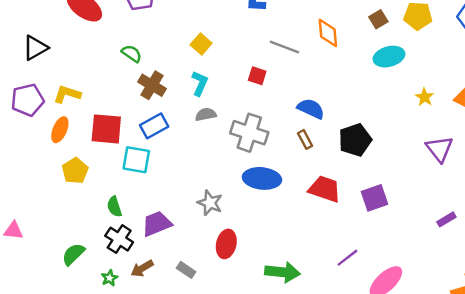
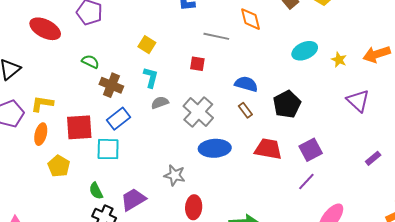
cyan ellipse: (389, 57) -> (305, 51), moved
gray cross: (249, 133) -> (198, 112), turned 32
purple line: (347, 258) -> (306, 182), moved

